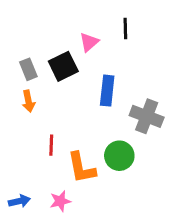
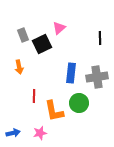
black line: (125, 28) -> (100, 38), moved
gray rectangle: (28, 69) -> (23, 35), moved
blue rectangle: (107, 91) -> (71, 73), moved
gray cross: (147, 116) -> (97, 77), turned -30

